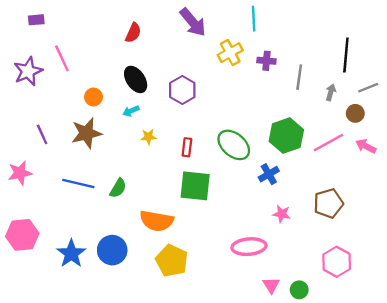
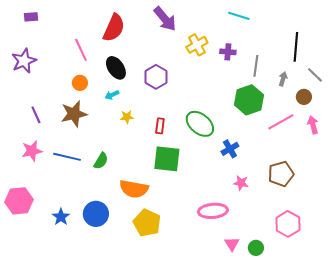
cyan line: (254, 19) -> (239, 16), moved, turned -70
red semicircle: (133, 33) -> (114, 28), size x1.6
pink line: (62, 58) -> (81, 50), moved
gray line: (368, 88) -> (315, 75), turned 66
green hexagon: (286, 136) -> (249, 100), moved
pink arrow: (366, 146) -> (313, 125), turned 48
pink star: (20, 173) -> (32, 151), moved
blue star: (71, 254) -> (61, 217), size x0.7

